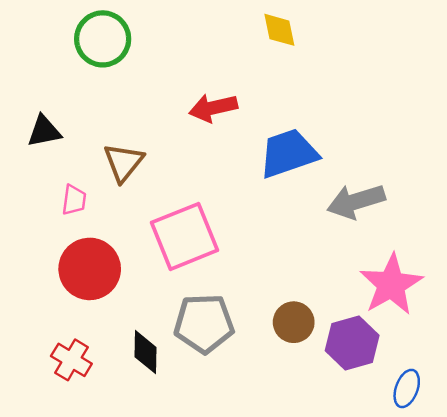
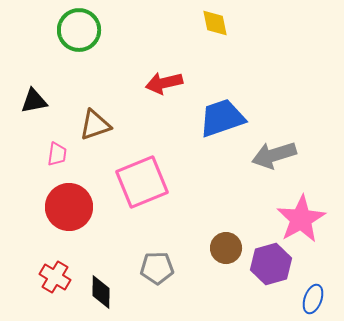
brown triangle: (123, 162) -> (95, 125), turned 32
gray pentagon: (204, 324) -> (157, 268), moved, size x0.7
black diamond: (146, 352) -> (101, 292), moved

